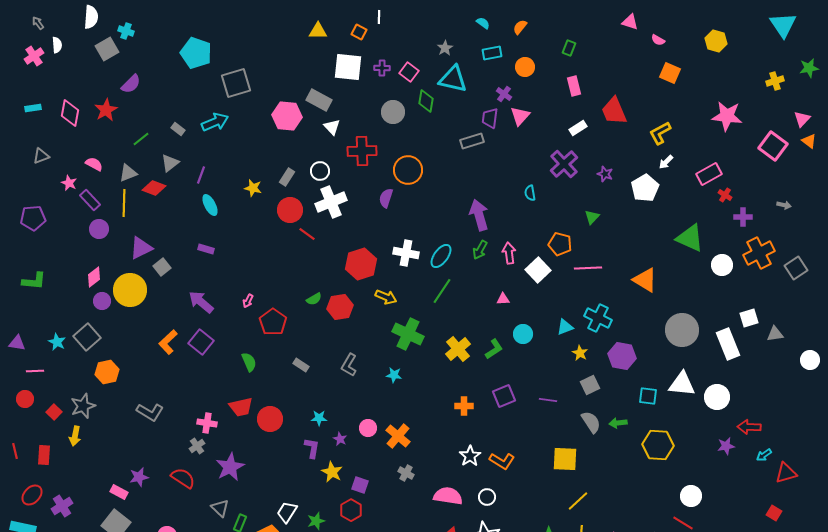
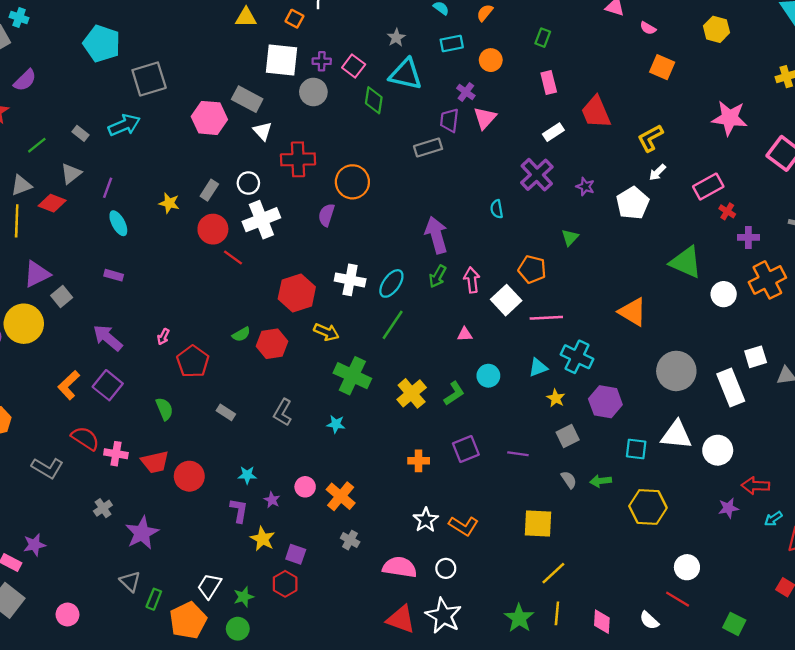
gray circle: (393, 112) -> (313, 92), moved
pink line: (588, 268) -> (546, 318), moved
gray semicircle: (591, 422) -> (569, 480), size x0.7
pink cross: (207, 423) -> (116, 454), moved
red semicircle: (183, 478) -> (85, 438), moved

